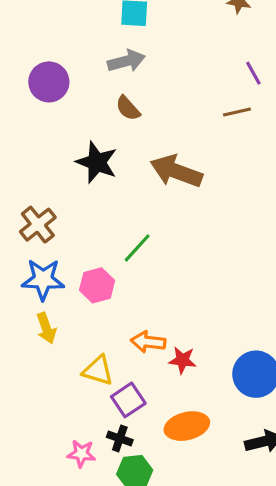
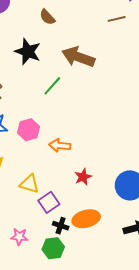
green line: (137, 248) -> (52, 86), moved
orange arrow: (148, 342) -> (60, 145), moved
red star: (182, 360) -> (83, 177), turned -30
black cross: (120, 438) -> (61, 226), moved

